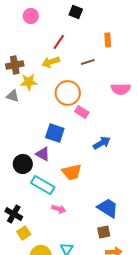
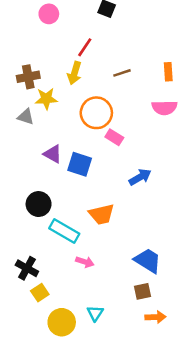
orange rectangle: (108, 40) -> (168, 72), moved
yellow arrow: (51, 62) -> (75, 73), turned -54
purple triangle: (43, 154) -> (53, 154), moved

